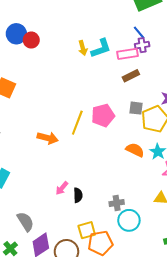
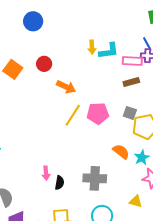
red circle: (31, 40) -> (44, 64), moved
orange arrow: (48, 138) -> (66, 87), moved
pink arrow: (62, 188) -> (46, 173), turned -56
gray cross: (117, 203) -> (95, 178), moved, size x1.6

